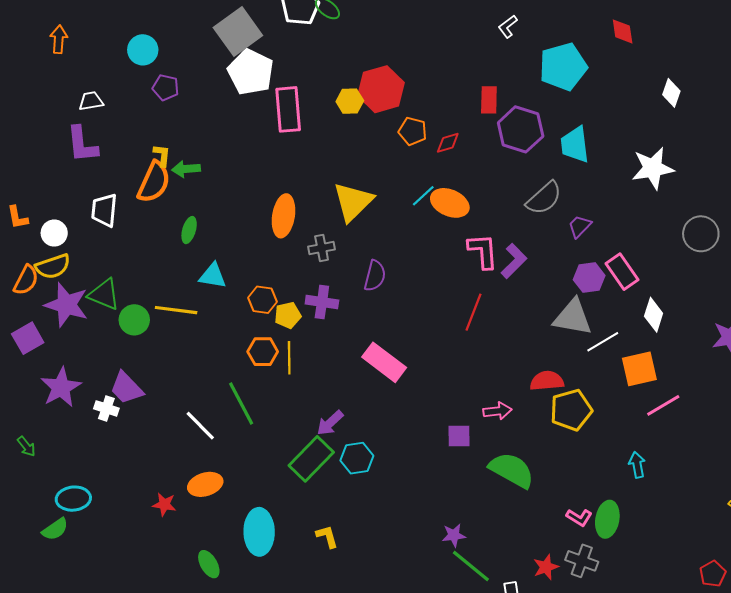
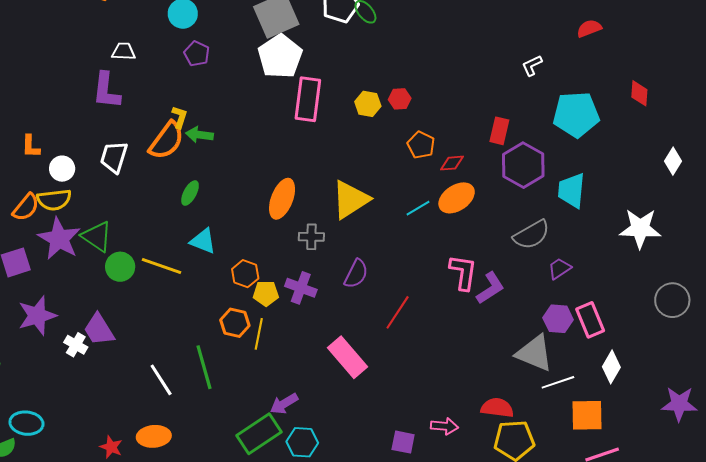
red hexagon: (381, 89) -> (400, 99), size x0.5
orange ellipse: (450, 203) -> (457, 198), moved, turned -69
red line: (474, 312) -> (398, 312), moved

